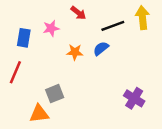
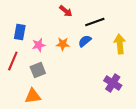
yellow arrow: (142, 18) -> (120, 44), moved
pink star: (51, 28) -> (39, 45), moved
gray square: (55, 94) -> (38, 70), moved

